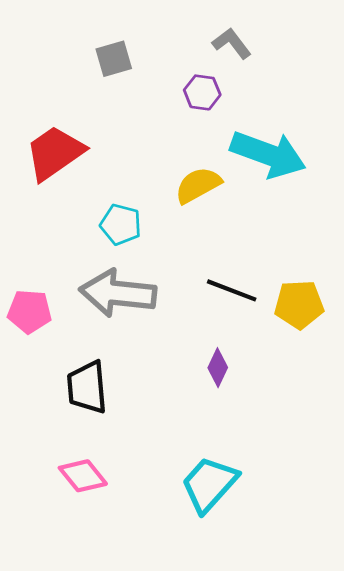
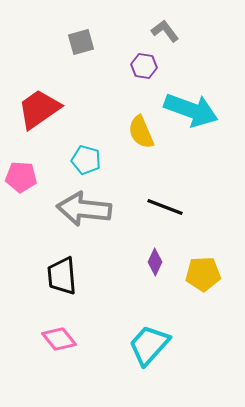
yellow semicircle: (198, 185) -> (141, 132), turned -84
yellow pentagon: (299, 304) -> (203, 274), moved
pink pentagon: (29, 311) -> (21, 177), moved

